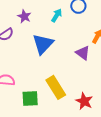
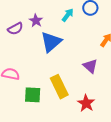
purple star: (24, 16) -> (36, 21), moved
purple triangle: (83, 53) -> (90, 66), moved

